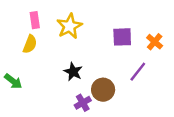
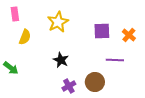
pink rectangle: (35, 20) -> (15, 14), moved
purple line: (138, 72) -> (115, 60), turned 54
brown circle: (103, 90) -> (95, 82), moved

